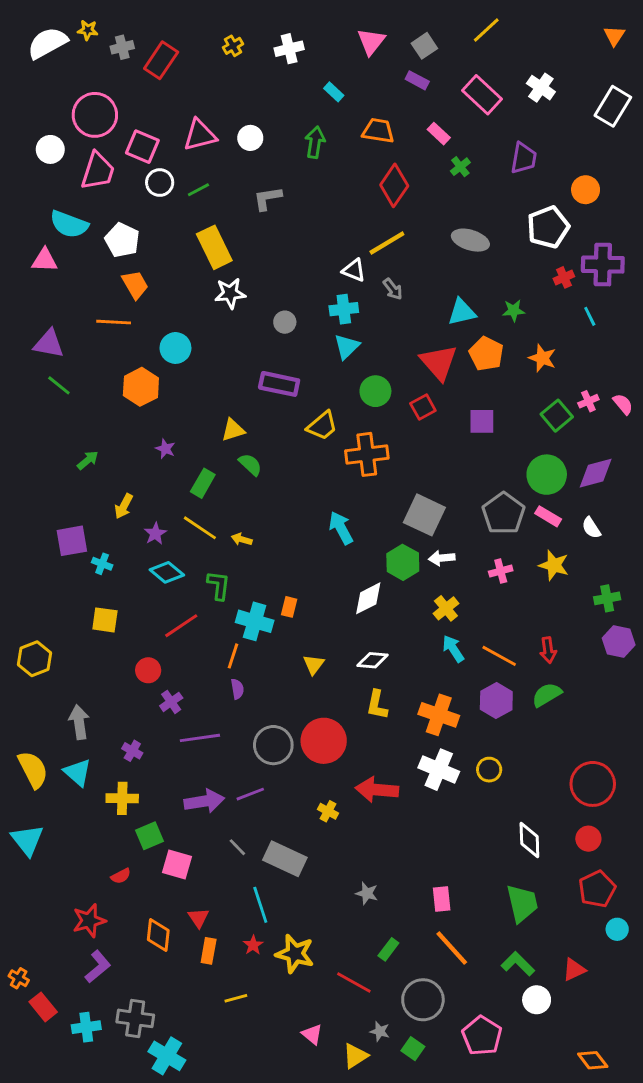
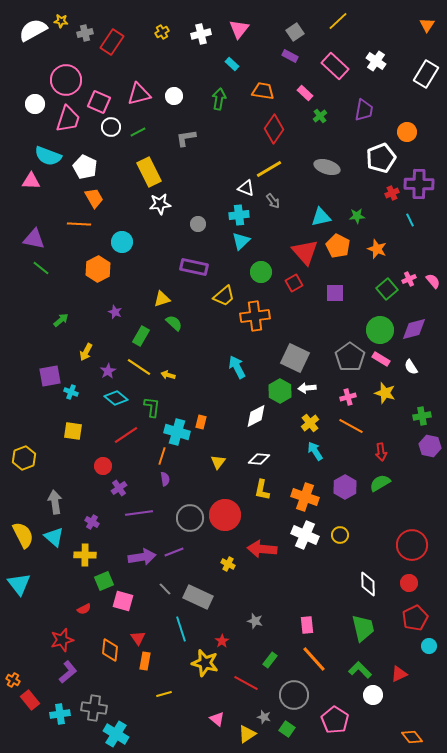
pink triangle: (371, 42) -> (239, 29), moved
orange line: (499, 656) -> (351, 426), moved
red star: (253, 945) -> (222, 641), moved

